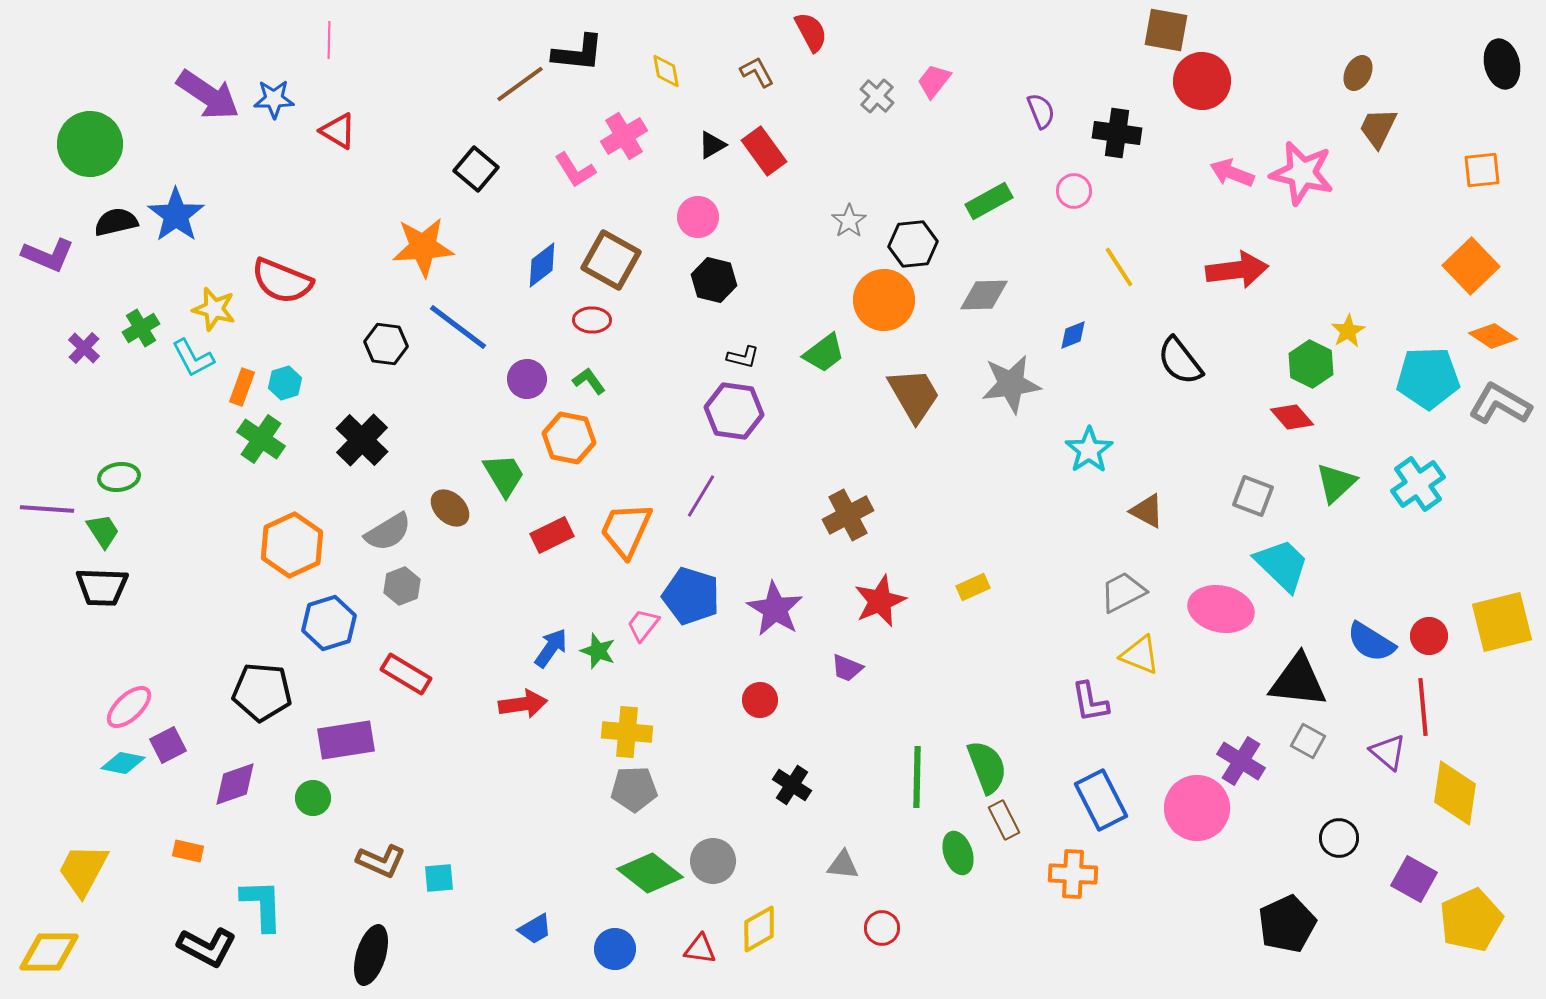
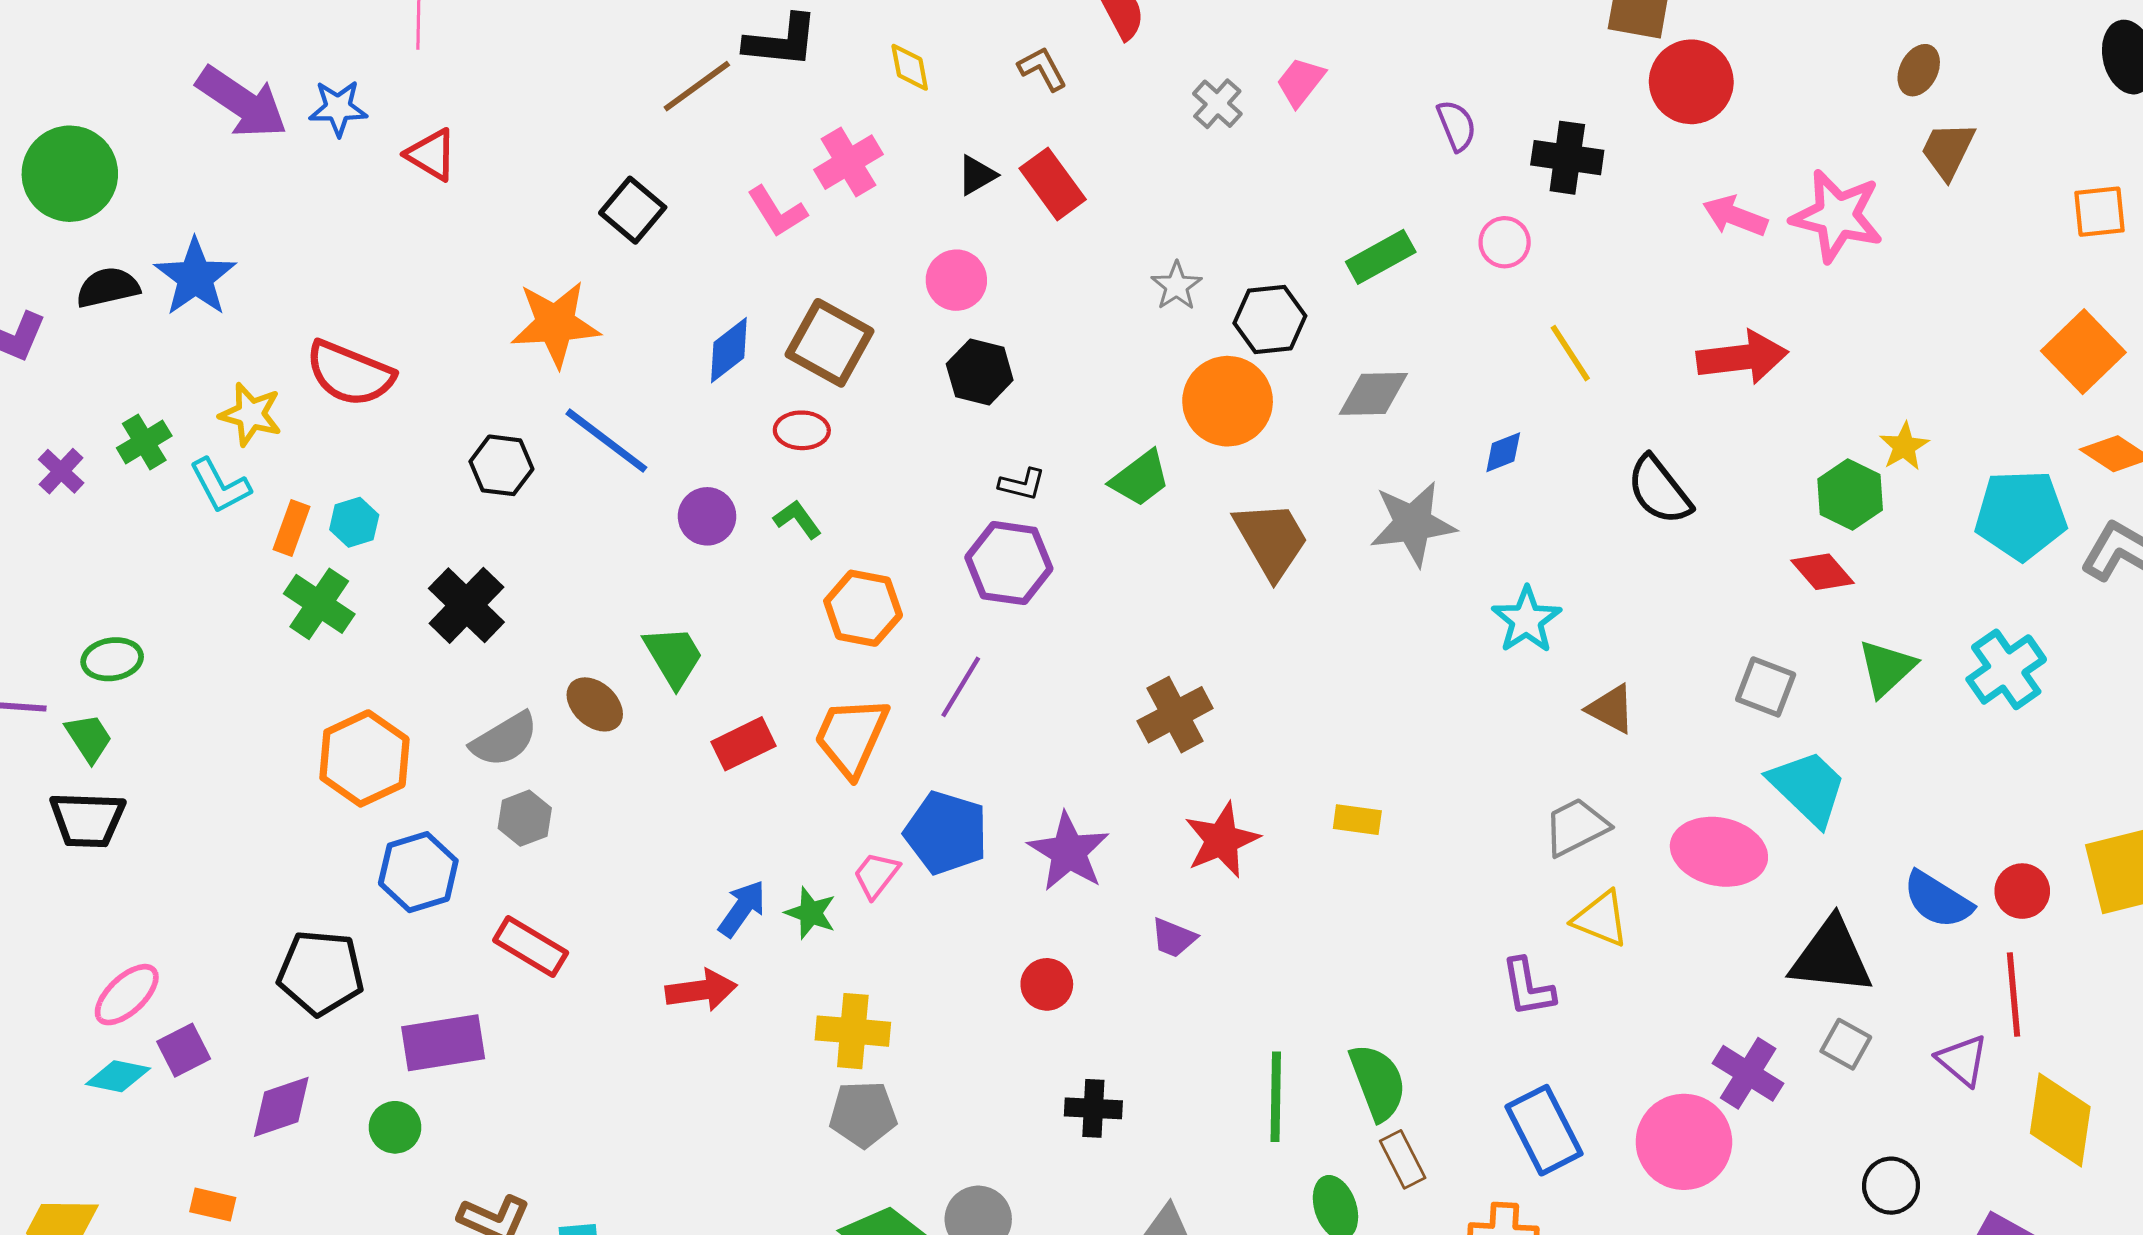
orange hexagon: (569, 438) -> (863, 608), moved
yellow rectangle: (973, 587) -> (1357, 820), turned 32
black cross: (792, 785) -> (1093, 1108), turned -30

